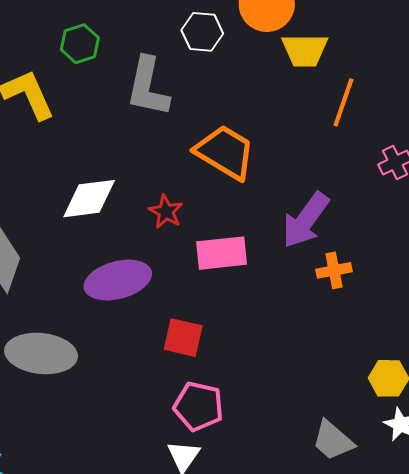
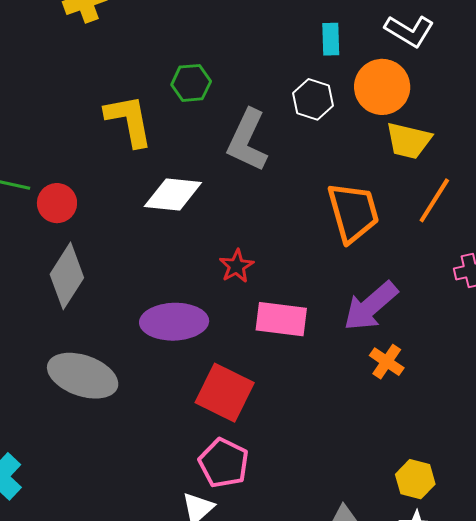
orange trapezoid: (225, 152) -> (353, 212), moved, turned 30
white diamond: (89, 199) -> (173, 195), moved
orange cross: (334, 270) -> (387, 362), turned 32
red square: (183, 338) -> (225, 393), size x1.4

